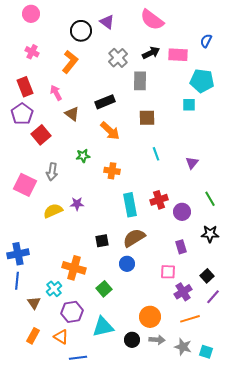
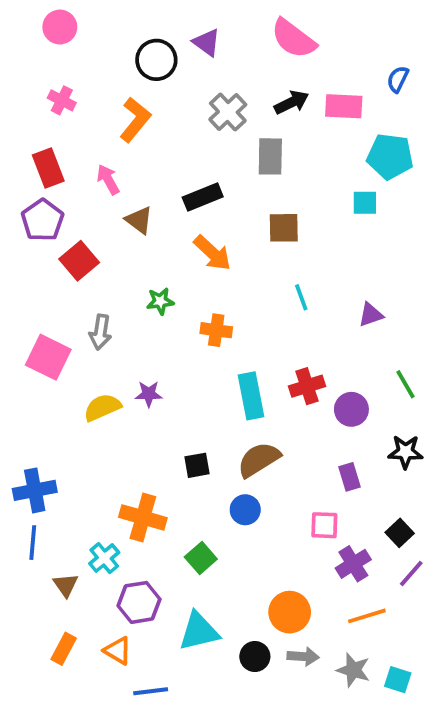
purple triangle: (192, 163) -> (371, 315), turned 32

